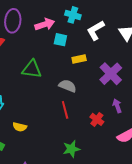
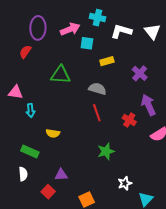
white L-shape: (96, 30) -> (121, 31), turned 50
purple cross: (111, 74) -> (140, 73), size x0.7
purple arrow: (117, 106) -> (148, 105), size x1.5

